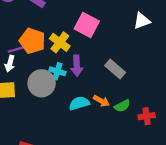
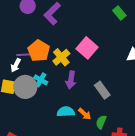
cyan cross: (57, 71) -> (41, 80), moved
gray circle: (42, 83) -> (25, 87), moved
green semicircle: (122, 106) -> (101, 122), turned 128

